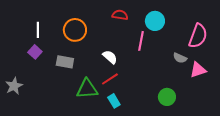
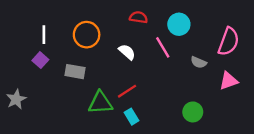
pink line: (141, 41) -> (163, 47), turned -42
white semicircle: (110, 57) -> (127, 52), moved
gray semicircle: (180, 58) -> (199, 62), moved

